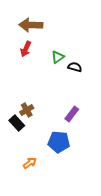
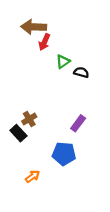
red arrow: (26, 49) -> (44, 42), moved

